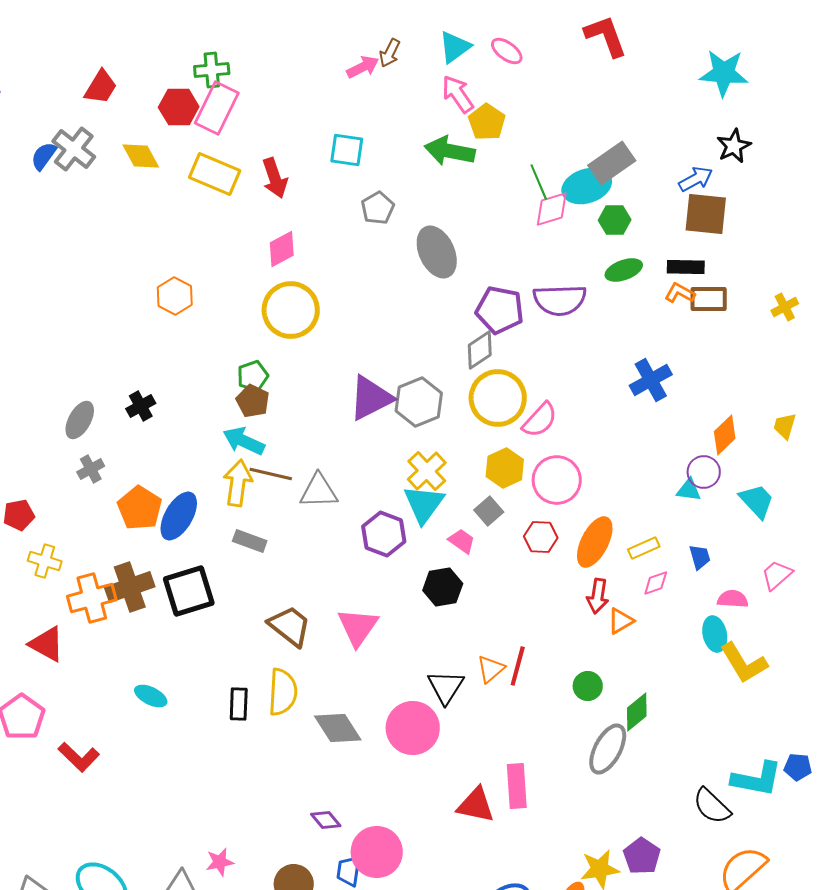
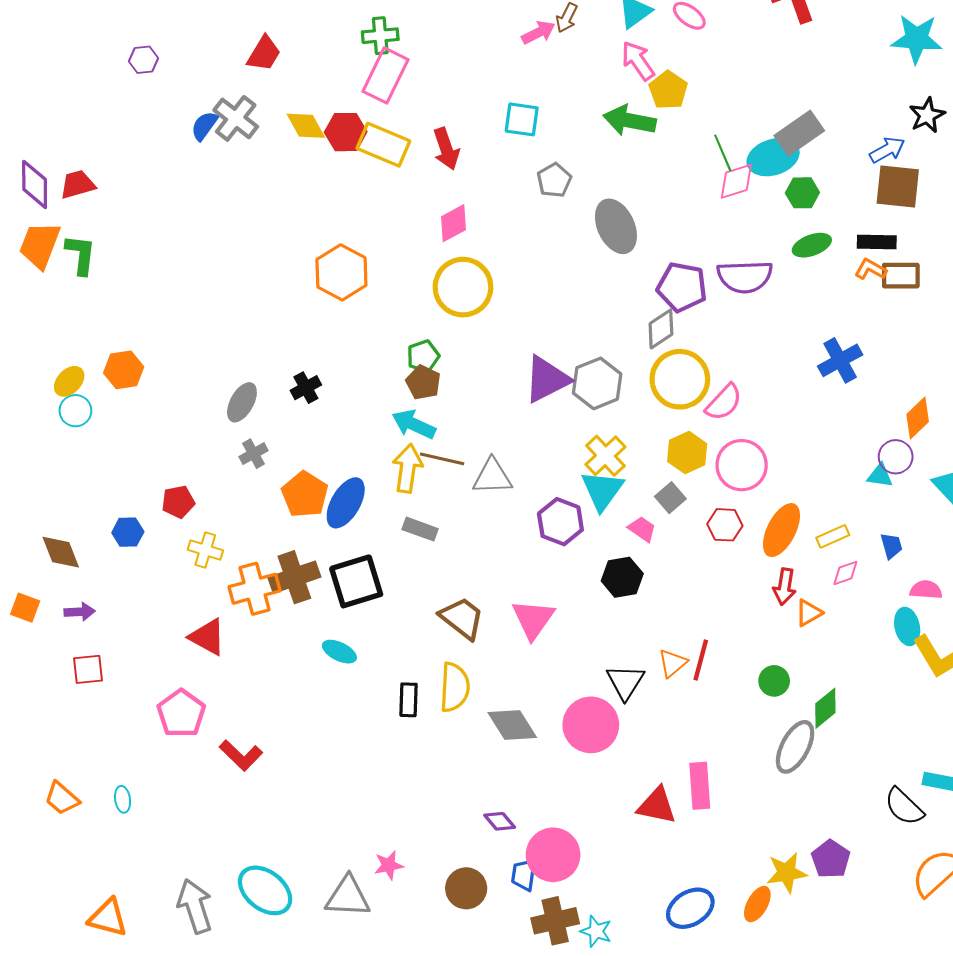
red hexagon: (179, 107) -> (346, 132), moved
orange hexagon: (175, 296) -> (341, 272), size x1.4
cyan ellipse: (151, 696) -> (339, 652), moved

